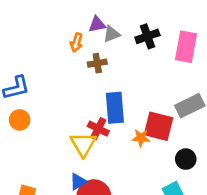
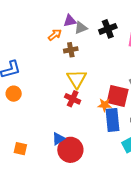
orange arrow: (76, 43) -> (55, 35), turned -144
blue rectangle: (115, 108) -> (113, 120), moved
yellow triangle: (83, 144) -> (77, 79), moved

